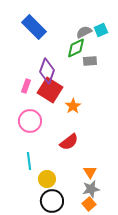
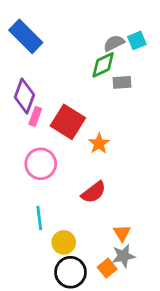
blue rectangle: (34, 27) -> (26, 36), moved
purple diamond: (47, 71) -> (24, 96), moved
orange square: (89, 204) -> (107, 268), moved

